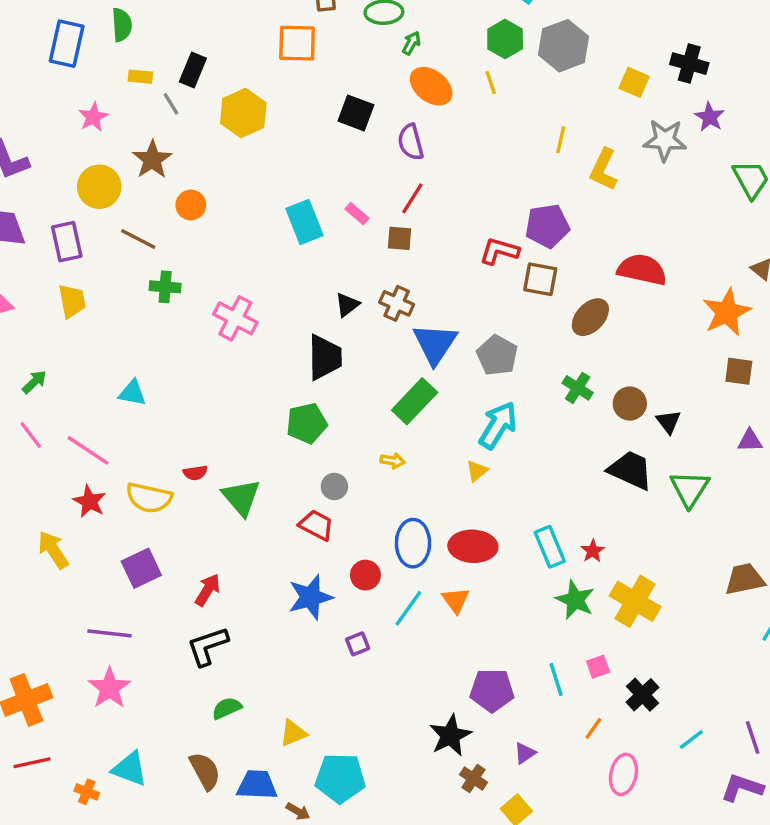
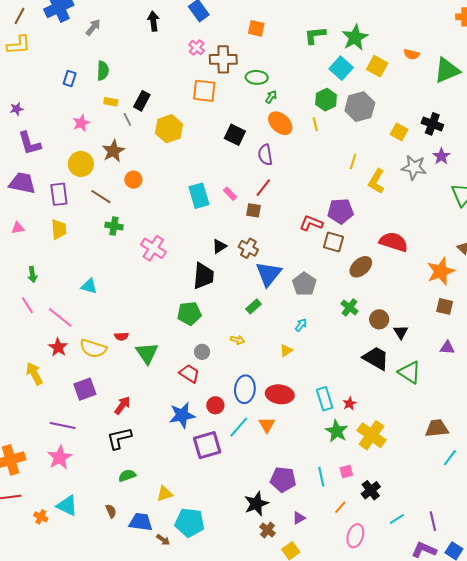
blue rectangle: (67, 44) -> (70, 79), size x0.6
green arrow: (34, 382) -> (32, 274), turned 119
green rectangle: (415, 401) -> (253, 306), size x0.6
cyan arrow: (498, 425) -> (301, 325), size x0.5
green triangle: (690, 489) -> (410, 372), turned -35
purple square: (358, 644) -> (207, 445), size x2.0
brown semicircle: (205, 771) -> (111, 511), size x0.6

